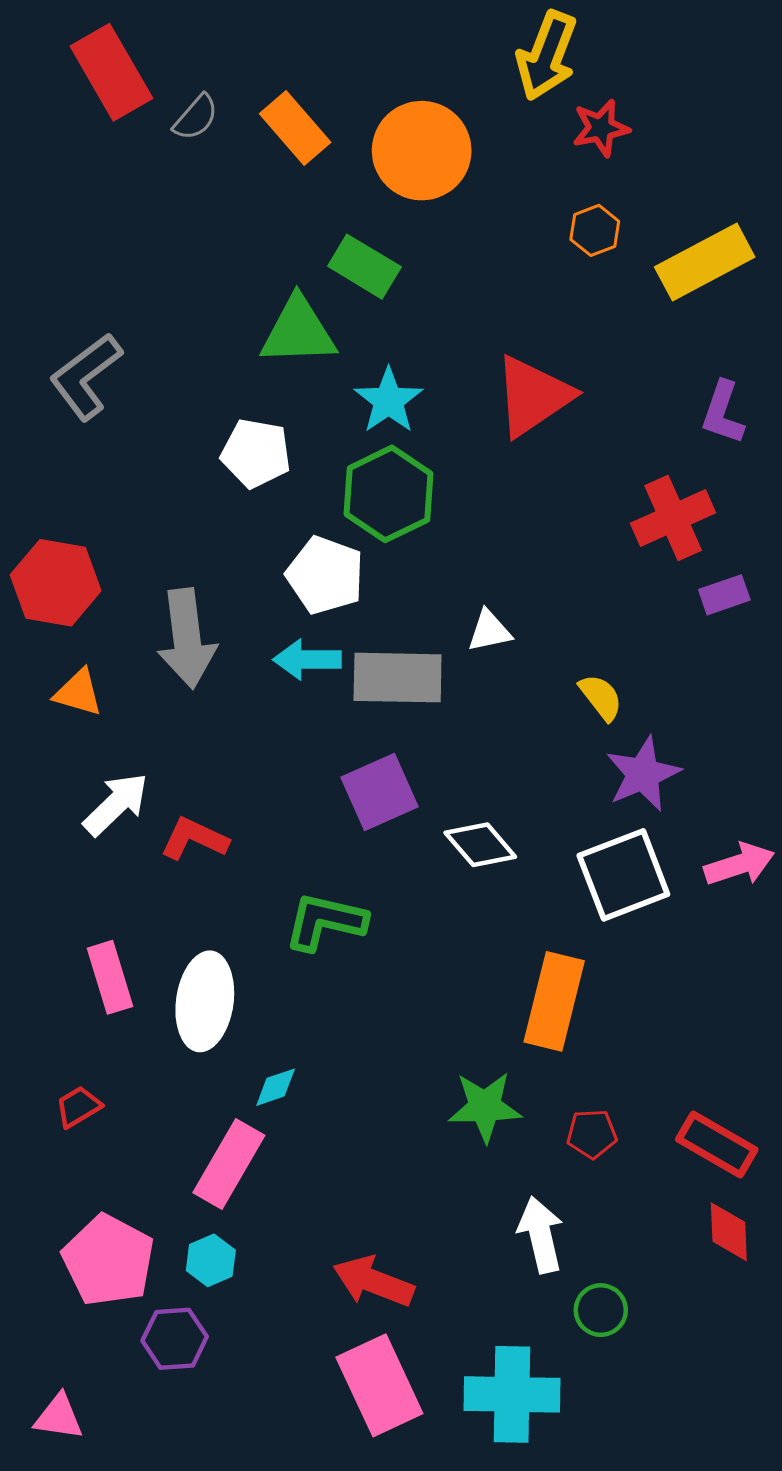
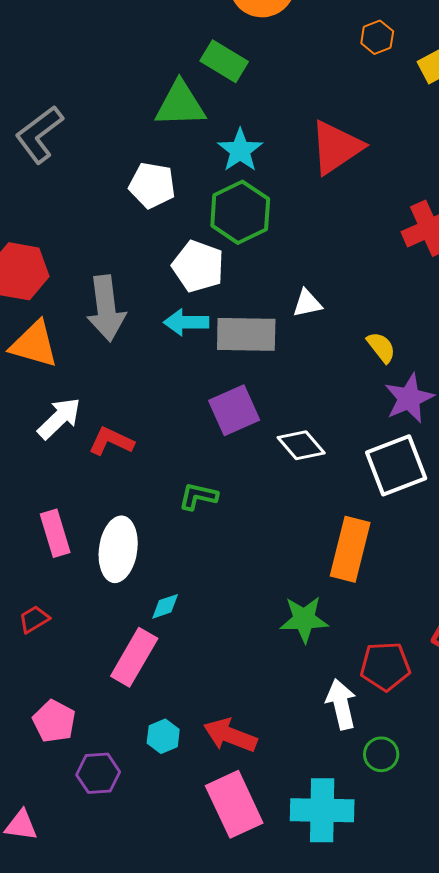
orange triangle: (78, 693) -> (34, 344), size x1.5
green L-shape: (325, 922) -> (198, 496), size x0.7
red pentagon: (592, 1134) -> (385, 666), moved, size x1.5
pink pentagon: (108, 1260) -> (54, 721), size x0.7
cyan hexagon: (211, 1260) -> (163, 736), moved

